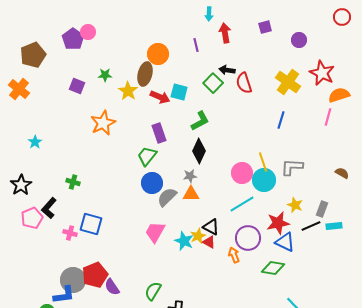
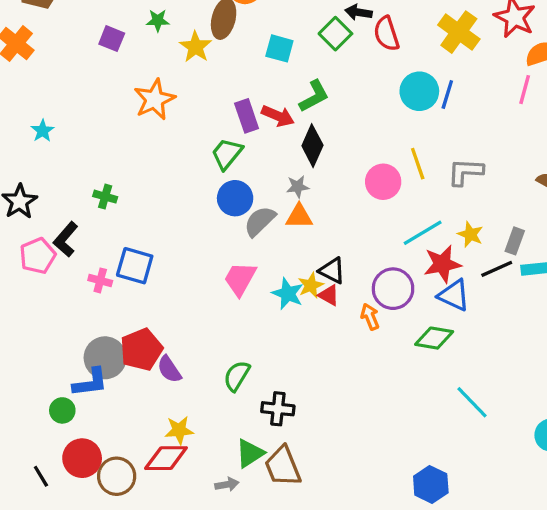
red arrow: (160, 97) -> (278, 116), moved
cyan circle: (264, 180) -> (419, 91), moved
cyan line: (242, 204) -> (423, 233), moved

